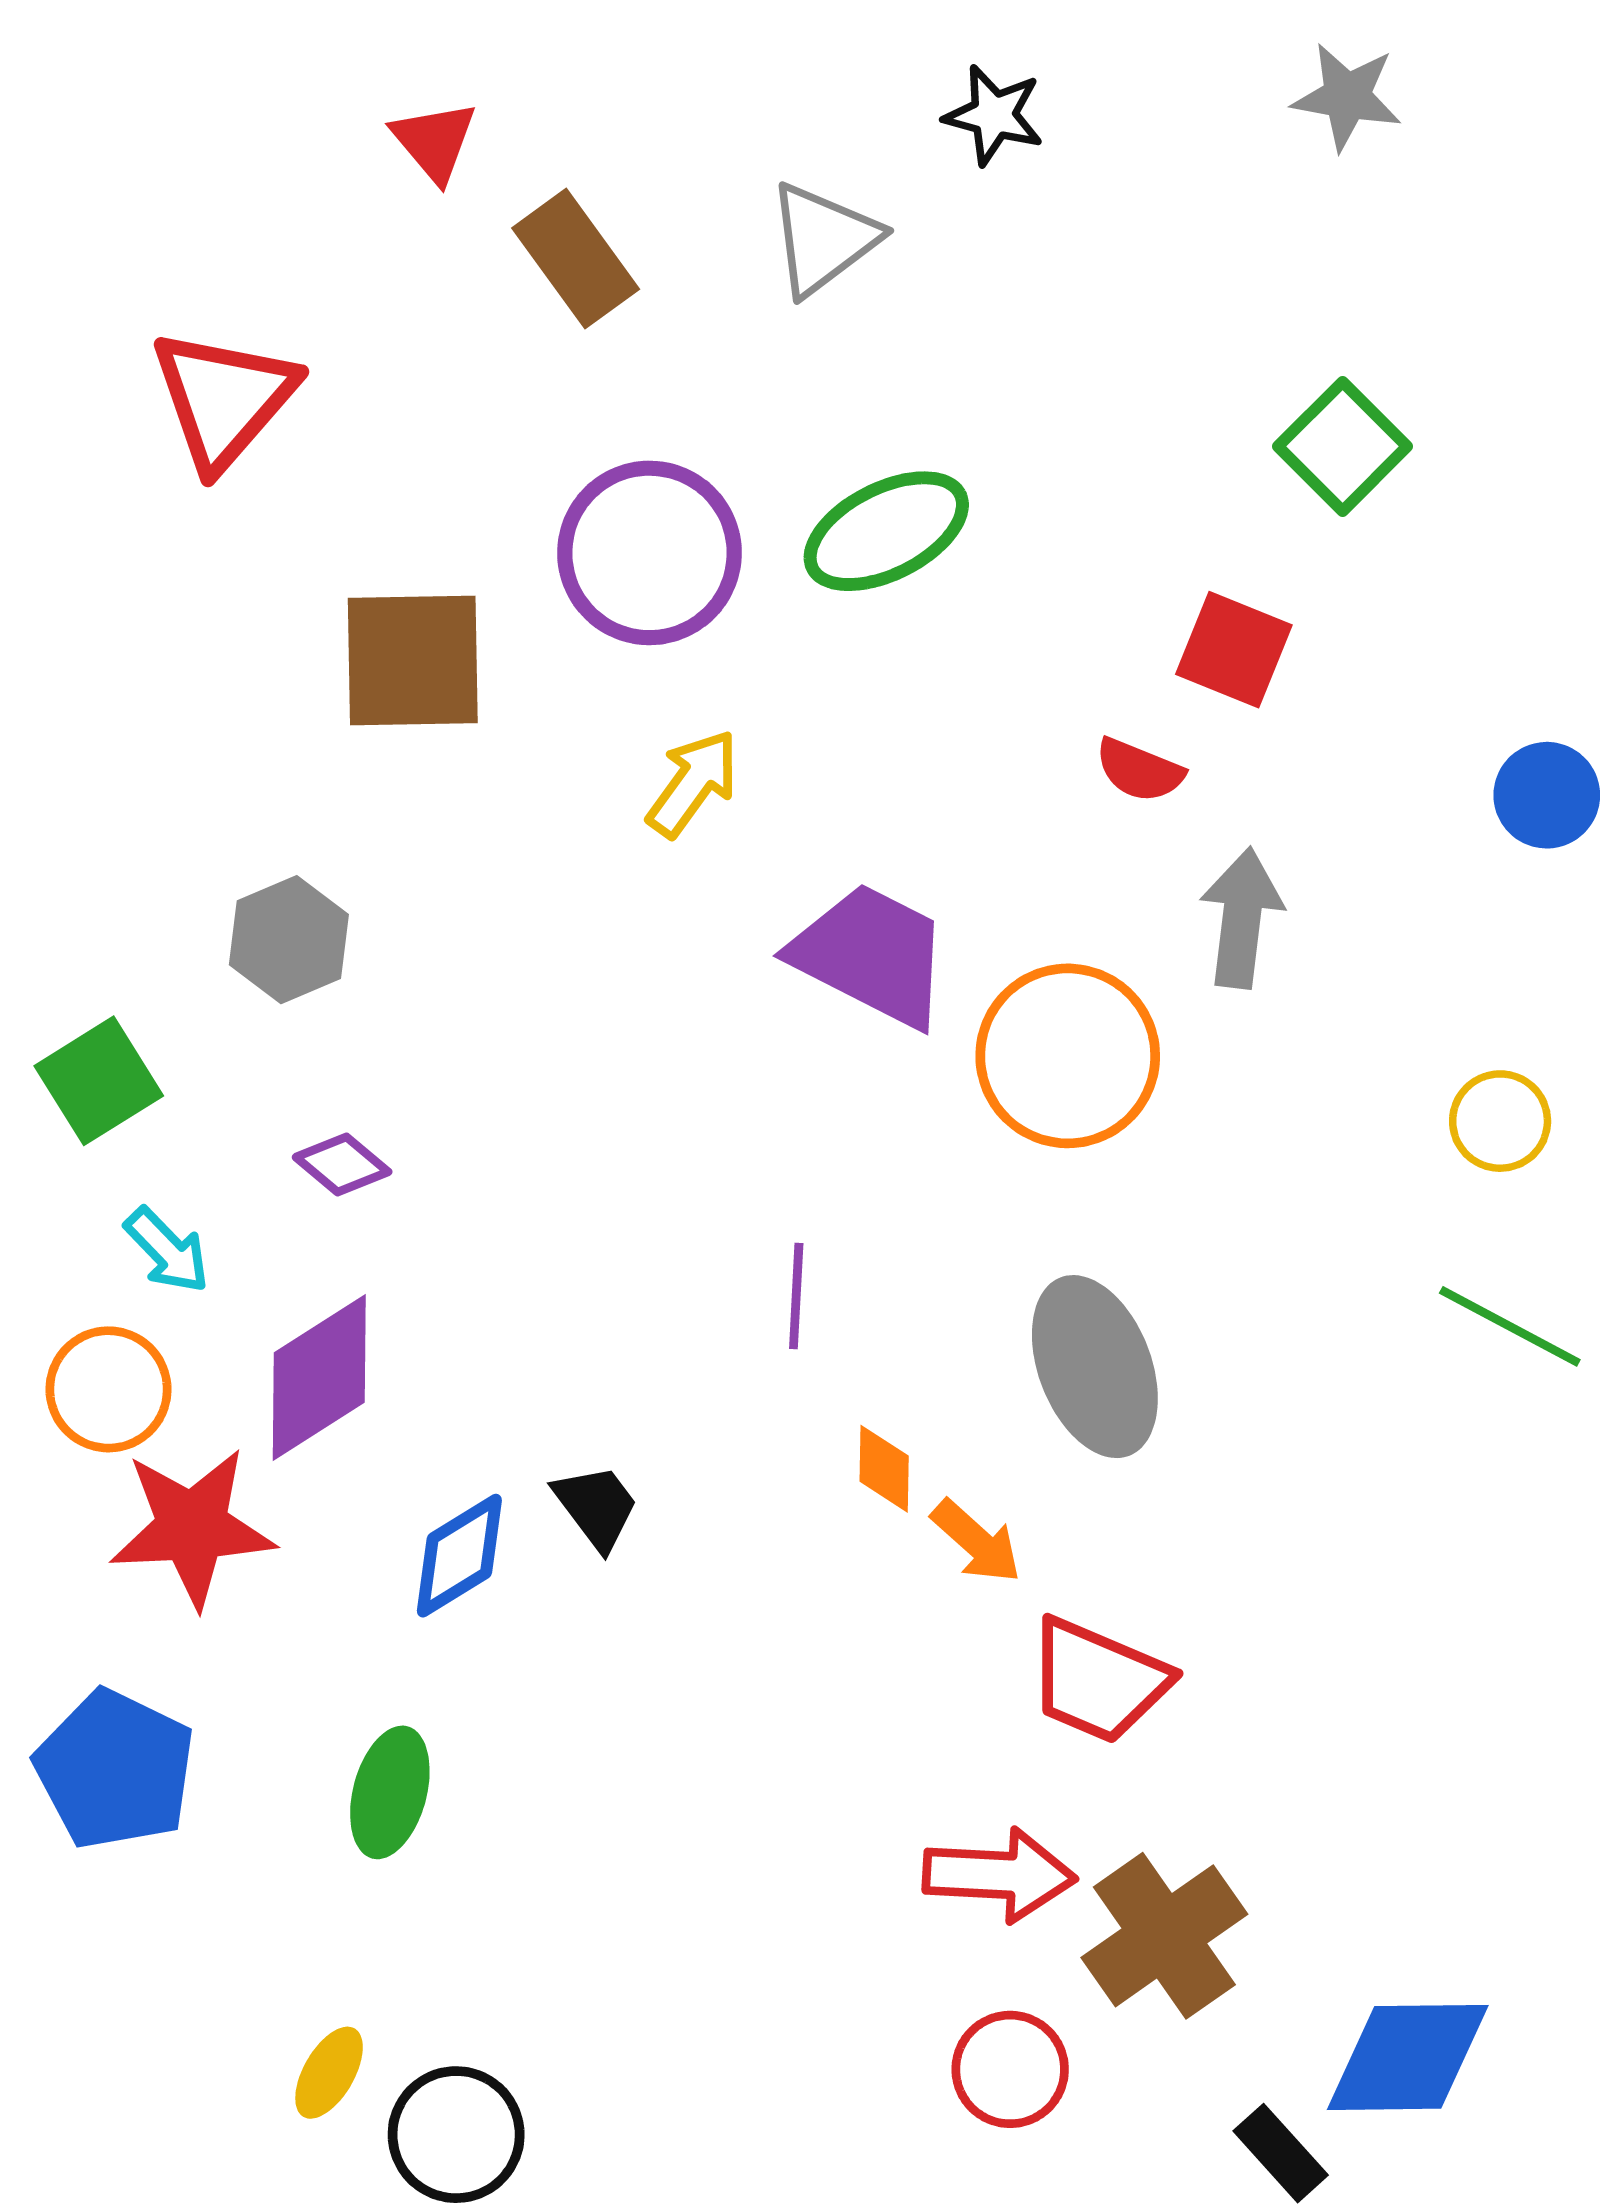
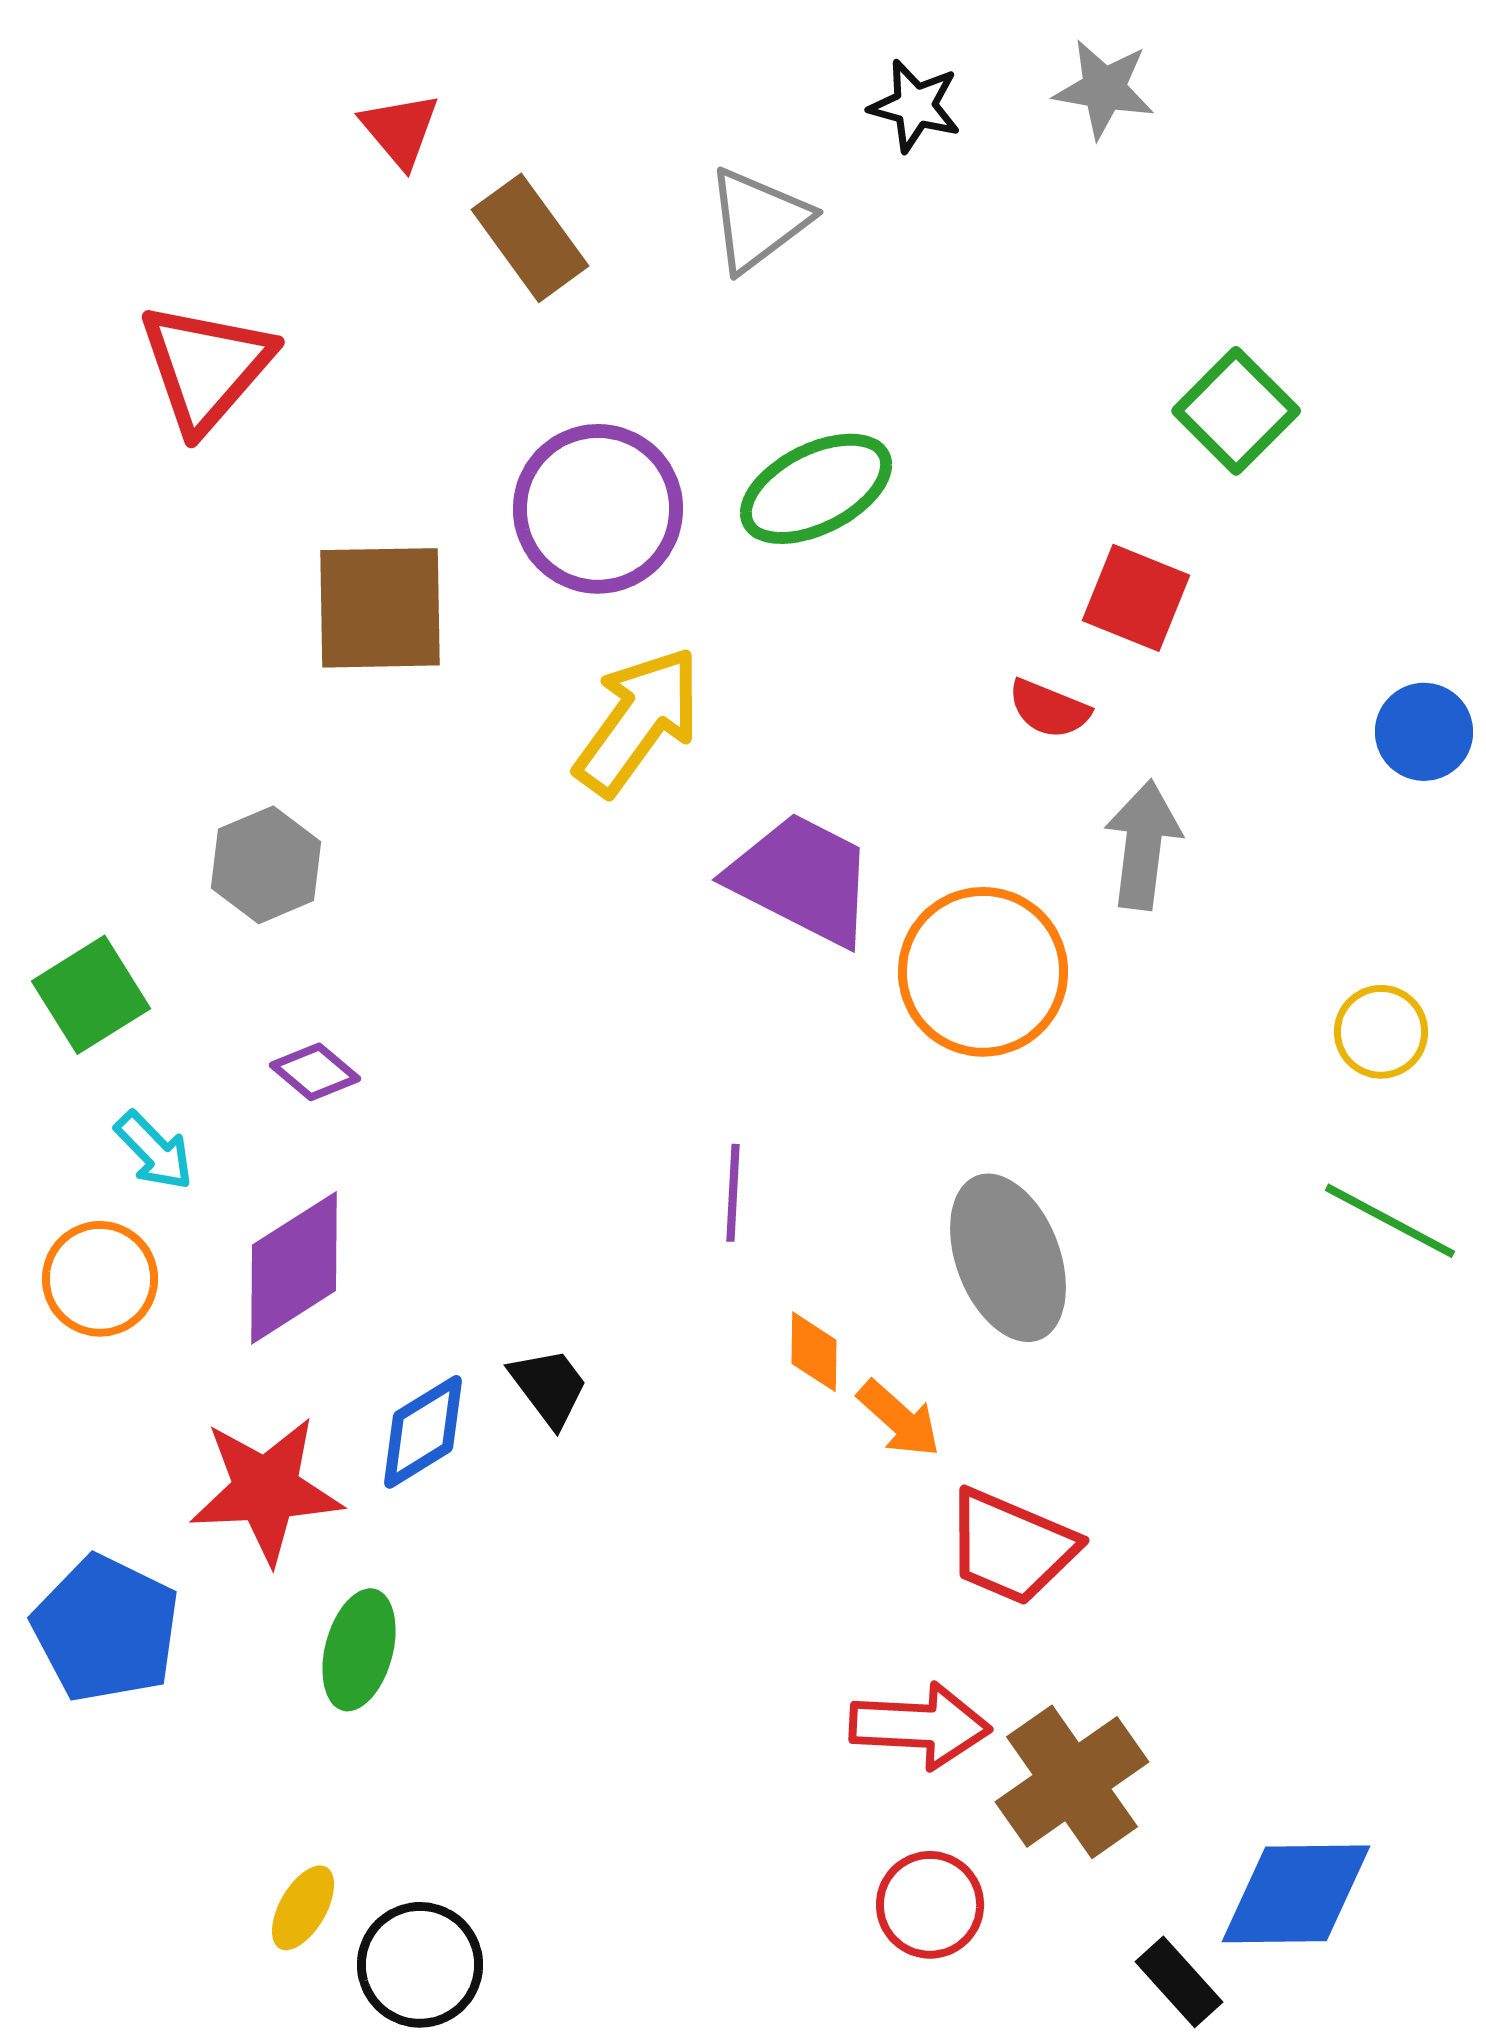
gray star: (1347, 97) -> (1104, 89), moved
yellow arrow: (693, 783) -> (638, 721), size x1.5
red star: (192, 1527) -> (266, 1490), moved

